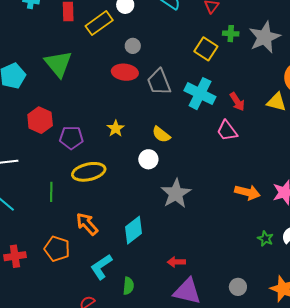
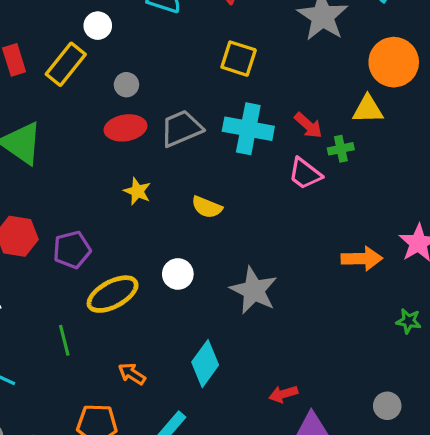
green cross: (231, 34) -> (341, 149), moved
gray trapezoid: (159, 82) -> (181, 128), turned 104
yellow star: (116, 128) -> (137, 191), moved
white circle: (148, 159) -> (178, 274), moved
orange arrow: (87, 224) -> (132, 374), size x0.7

